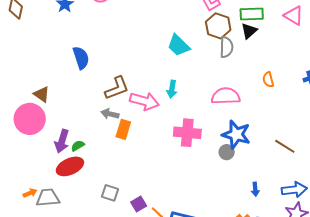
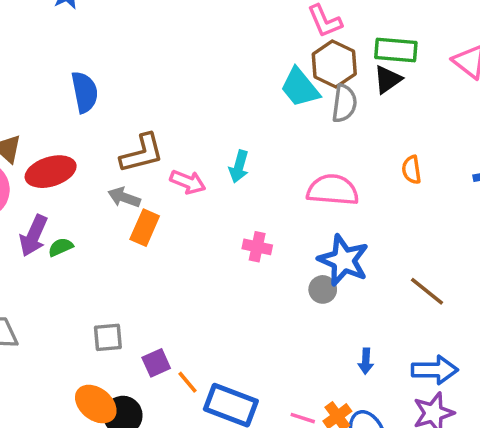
cyan trapezoid: (178, 45) -> (300, 88), moved
pink arrow: (144, 101) -> (188, 182), size x0.7
pink cross: (187, 133) -> (257, 247), size x0.6
red ellipse: (70, 166) -> (51, 172), moved
gray square: (110, 193) -> (108, 337), turned -30

